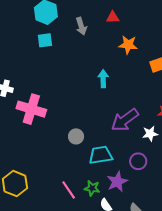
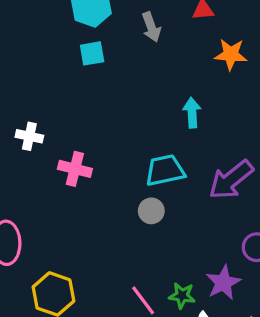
pink cross: (31, 109) -> (75, 169), size x0.7
cyan trapezoid: (101, 155) -> (165, 170), moved

